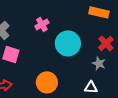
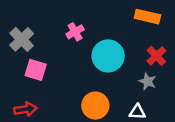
orange circle: (47, 82) -> (95, 106), moved

